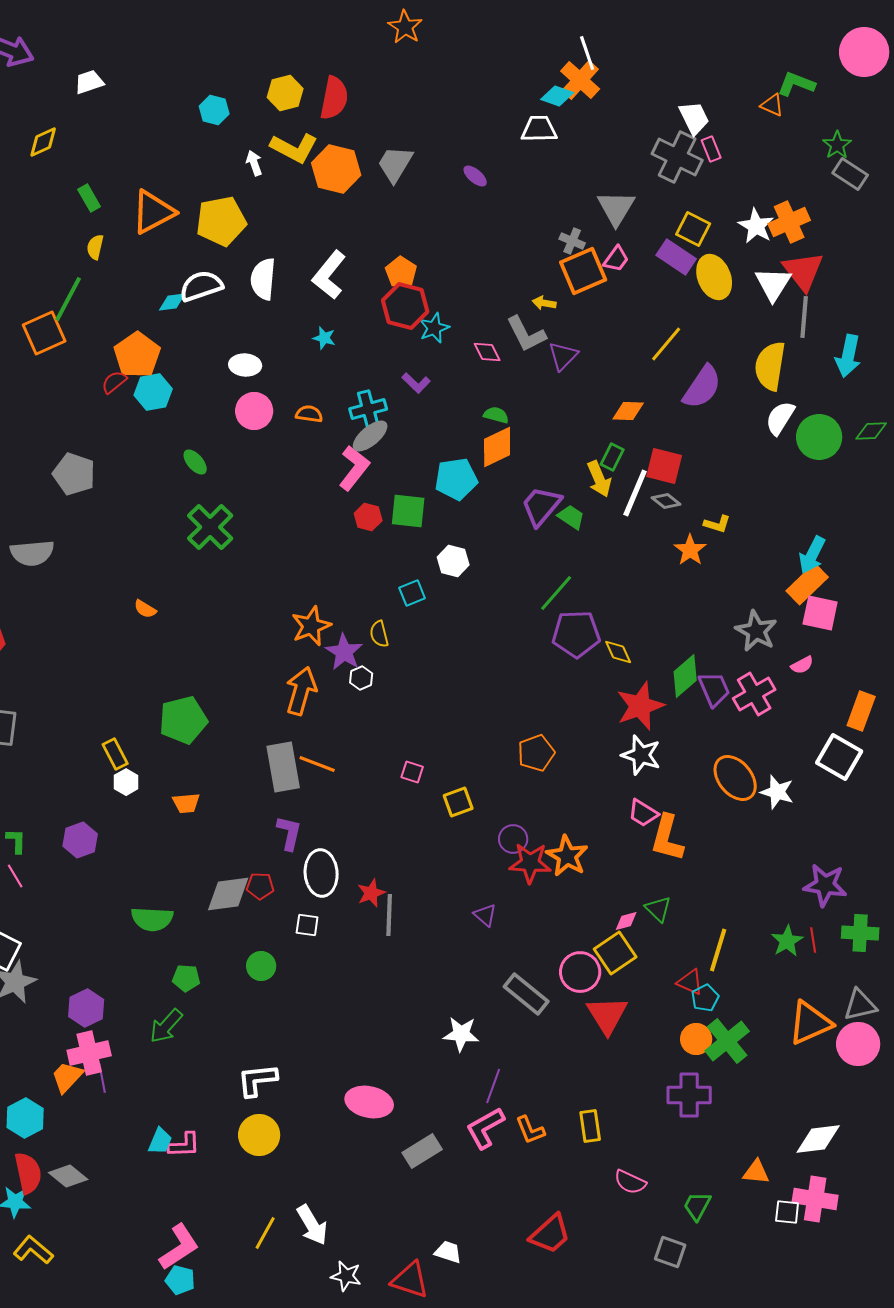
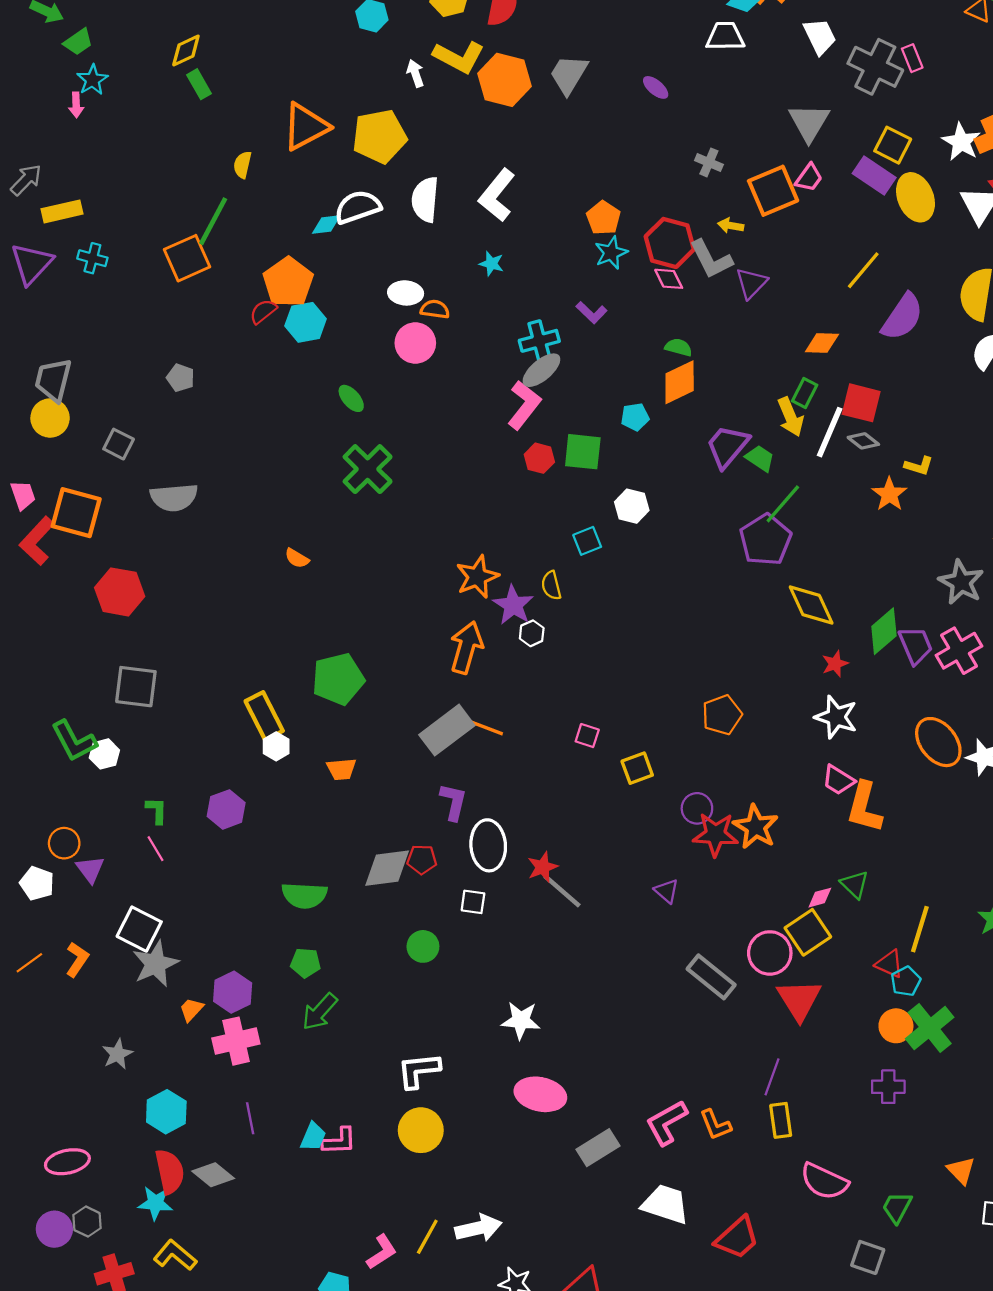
white trapezoid: (694, 118) -> (820, 36), moved
green rectangle: (89, 198) -> (199, 84), moved
gray cross: (572, 241) -> (709, 162), moved
orange pentagon: (401, 272) -> (603, 218), moved
red hexagon: (405, 306) -> (670, 243), moved
orange semicircle: (309, 414) -> (435, 309), moved
gray pentagon: (74, 474) -> (180, 378), moved, size x0.6
cyan pentagon: (456, 479) -> (635, 417), size x0.6
green line: (556, 593) -> (783, 504), moved
purple pentagon: (576, 634) -> (765, 540), moved, turned -30
yellow diamond: (618, 652) -> (811, 605), size x1.6
red star: (640, 706) -> (835, 664), size x0.5
yellow rectangle: (115, 754) -> (264, 716), size x1.4
gray rectangle: (283, 767) -> (447, 730), turned 63
gray line: (389, 915) -> (562, 891), turned -51
green pentagon: (186, 978) -> (306, 963), moved
white star: (461, 1034) -> (521, 1020), moved
orange trapezoid: (67, 1077) -> (191, 1010), moved, size x0.7
purple line: (102, 1078) -> (250, 1118), moved
purple line: (493, 1086) -> (772, 1077), moved
purple cross: (689, 1095) -> (888, 1087), size x0.7
orange triangle: (756, 1172) -> (961, 1170), turned 40
pink semicircle: (630, 1182) -> (824, 1181), size x1.4
white arrow: (312, 1225) -> (478, 1228), turned -72
pink L-shape: (179, 1247) -> (382, 1252), moved, size x0.7
white trapezoid: (448, 1252) -> (665, 1204), moved, size x1.6

